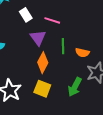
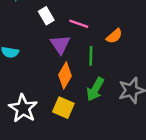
orange semicircle: (82, 53) -> (114, 36), moved, turned -56
green arrow: (75, 87) -> (95, 89), moved

